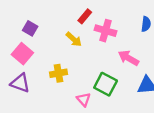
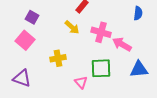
pink cross: (106, 31) -> (101, 32), moved
purple triangle: (20, 83) -> (22, 78), moved
green square: (106, 84) -> (101, 68), turned -30

